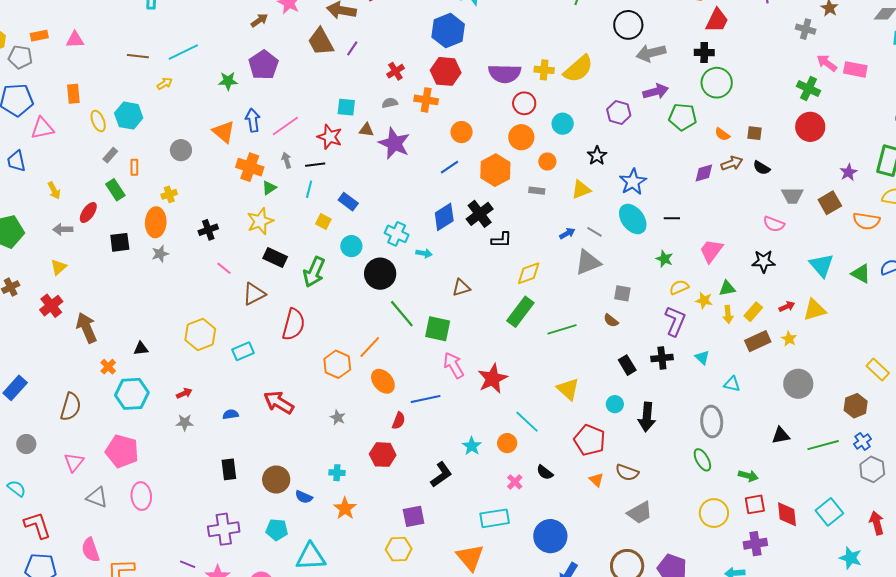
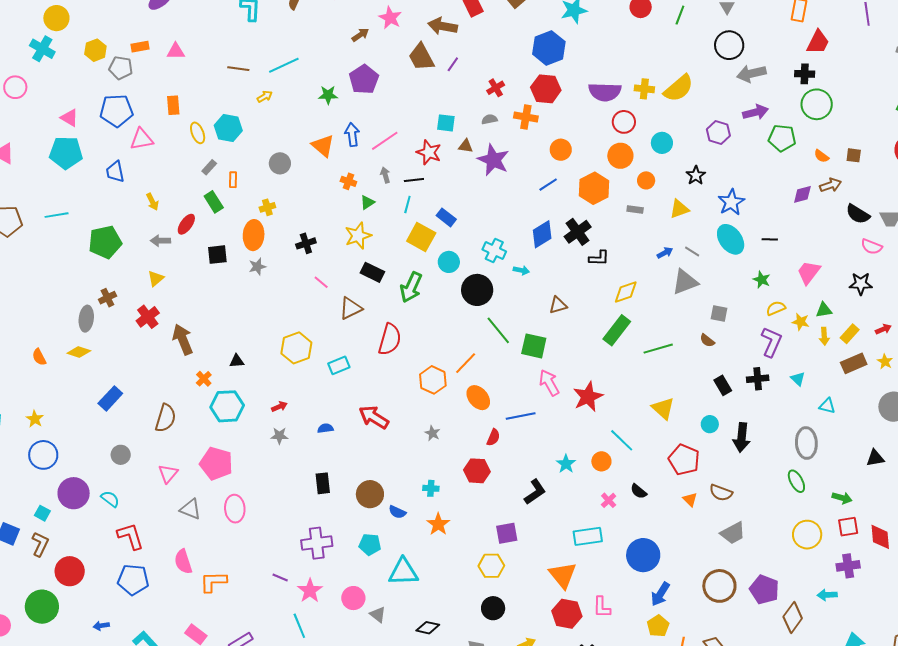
orange cross: (250, 167) -> (348, 181), size x0.6
black semicircle: (762, 168) -> (858, 214), moved, size x1.4
yellow square: (323, 222) -> (421, 237), size x1.8

